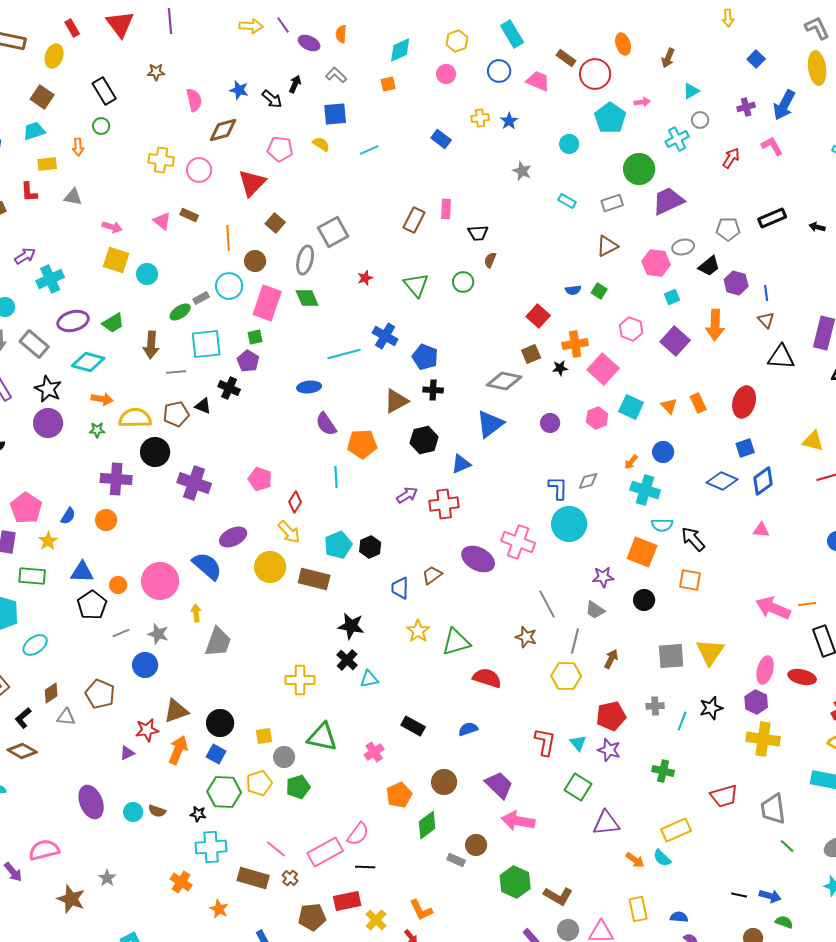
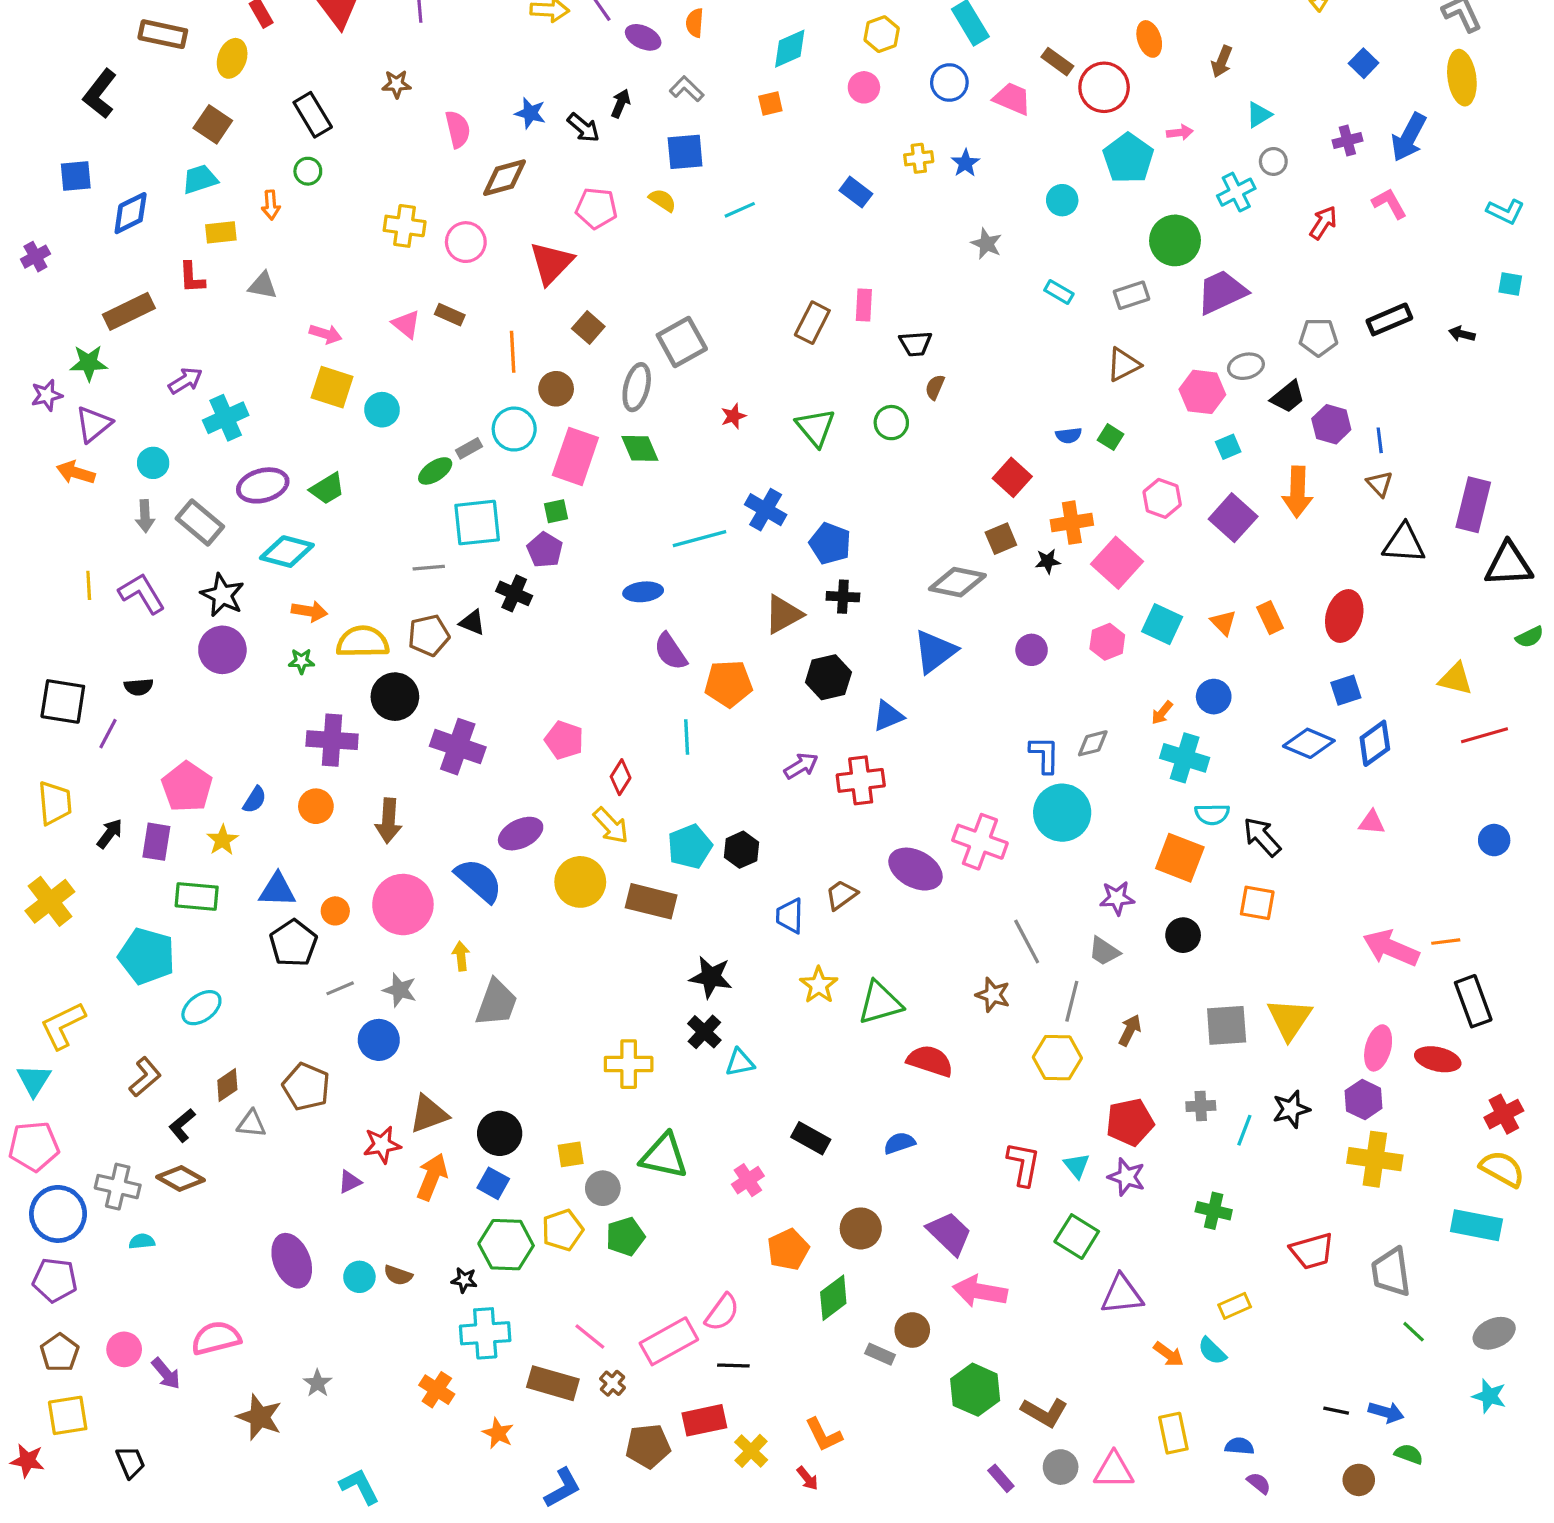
brown arrow: (151, 345) -> (388, 821), moved
yellow rectangle: (676, 830) -> (1235, 1306), size x0.7

